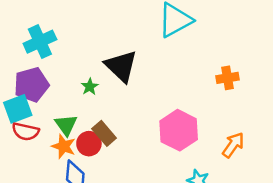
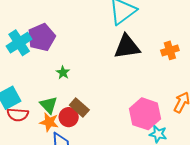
black triangle: (121, 66) -> (127, 47), moved, turned -44
purple pentagon: (31, 85) -> (42, 37), moved
pink hexagon: (179, 130) -> (145, 114), moved

